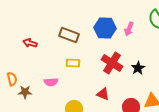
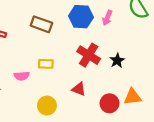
yellow rectangle: (73, 63) -> (46, 64), moved

